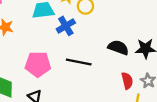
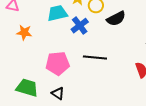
black semicircle: (118, 47) -> (116, 19), moved, turned 138

